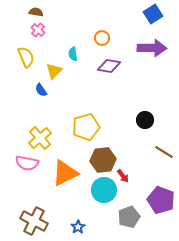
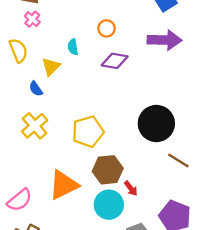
black circle: (145, 120) -> (156, 123), size x1.8
yellow cross: (40, 138) -> (35, 126), moved
pink semicircle: (27, 163) -> (20, 200), moved, turned -50

